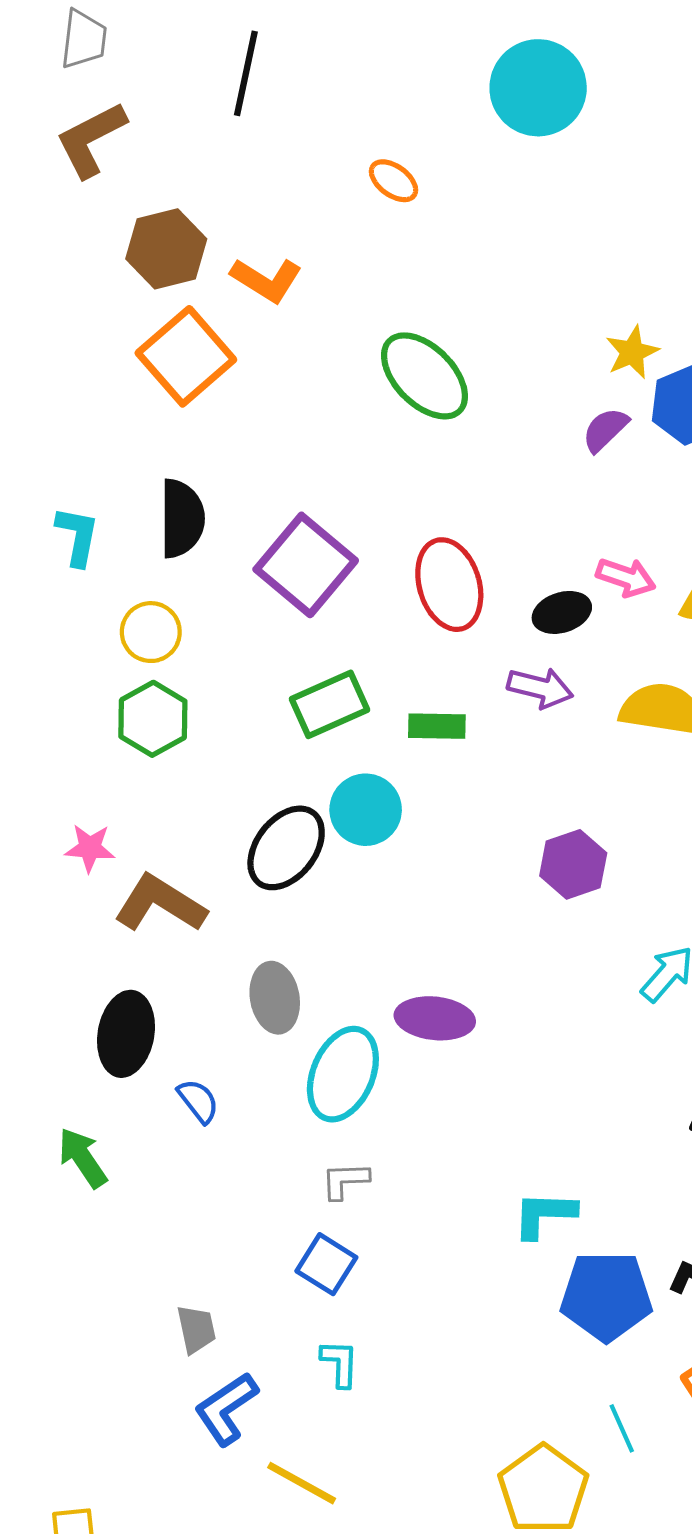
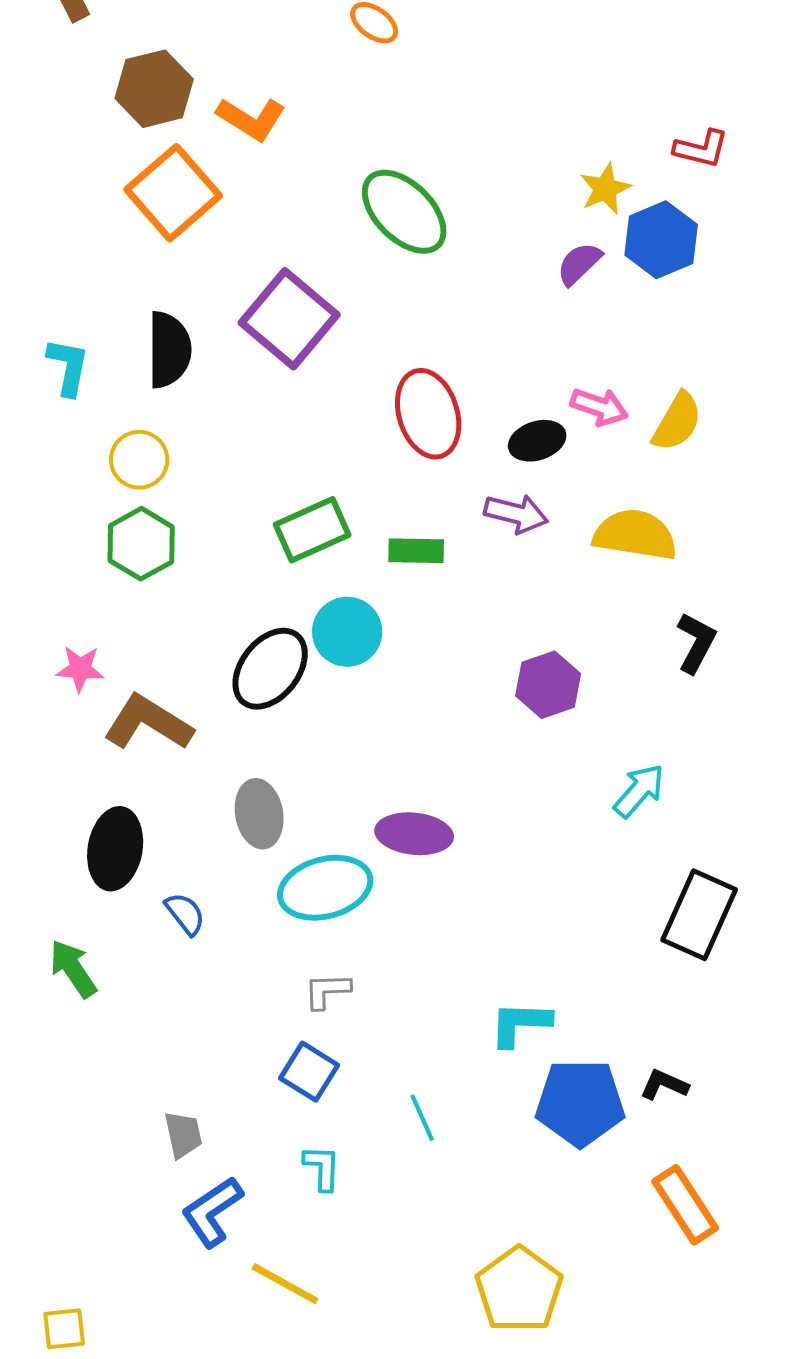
purple square: (306, 565) -> (289, 319), moved
cyan ellipse: (343, 1074) -> (325, 888), turned 52
cyan line: (622, 1428) -> (422, 1118), moved

